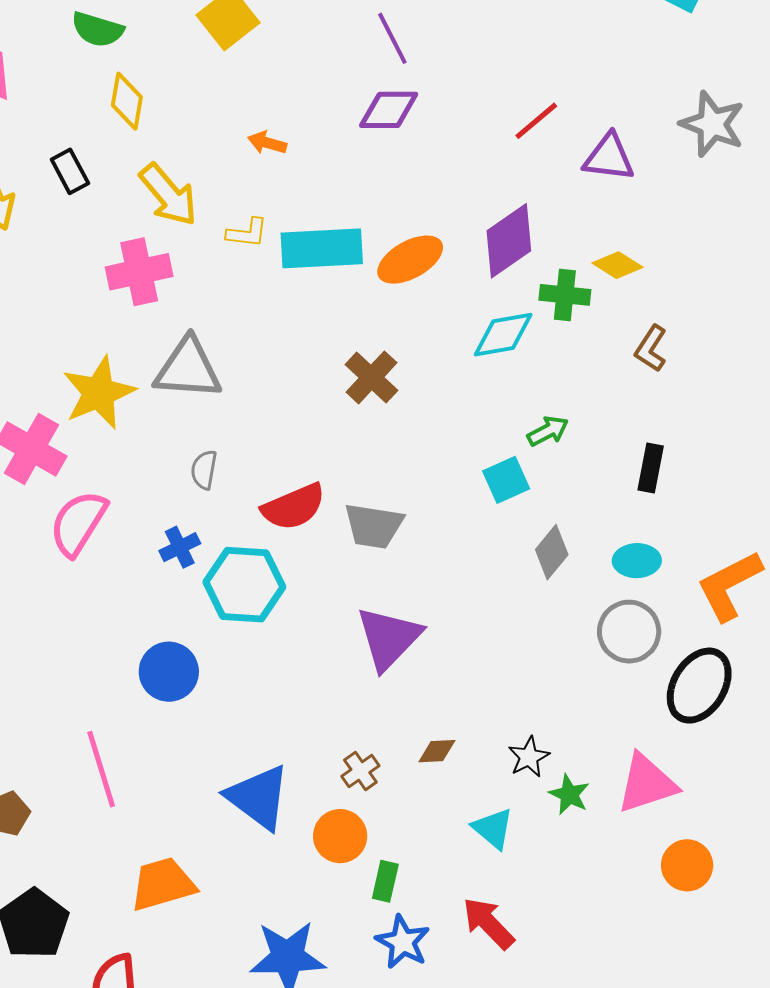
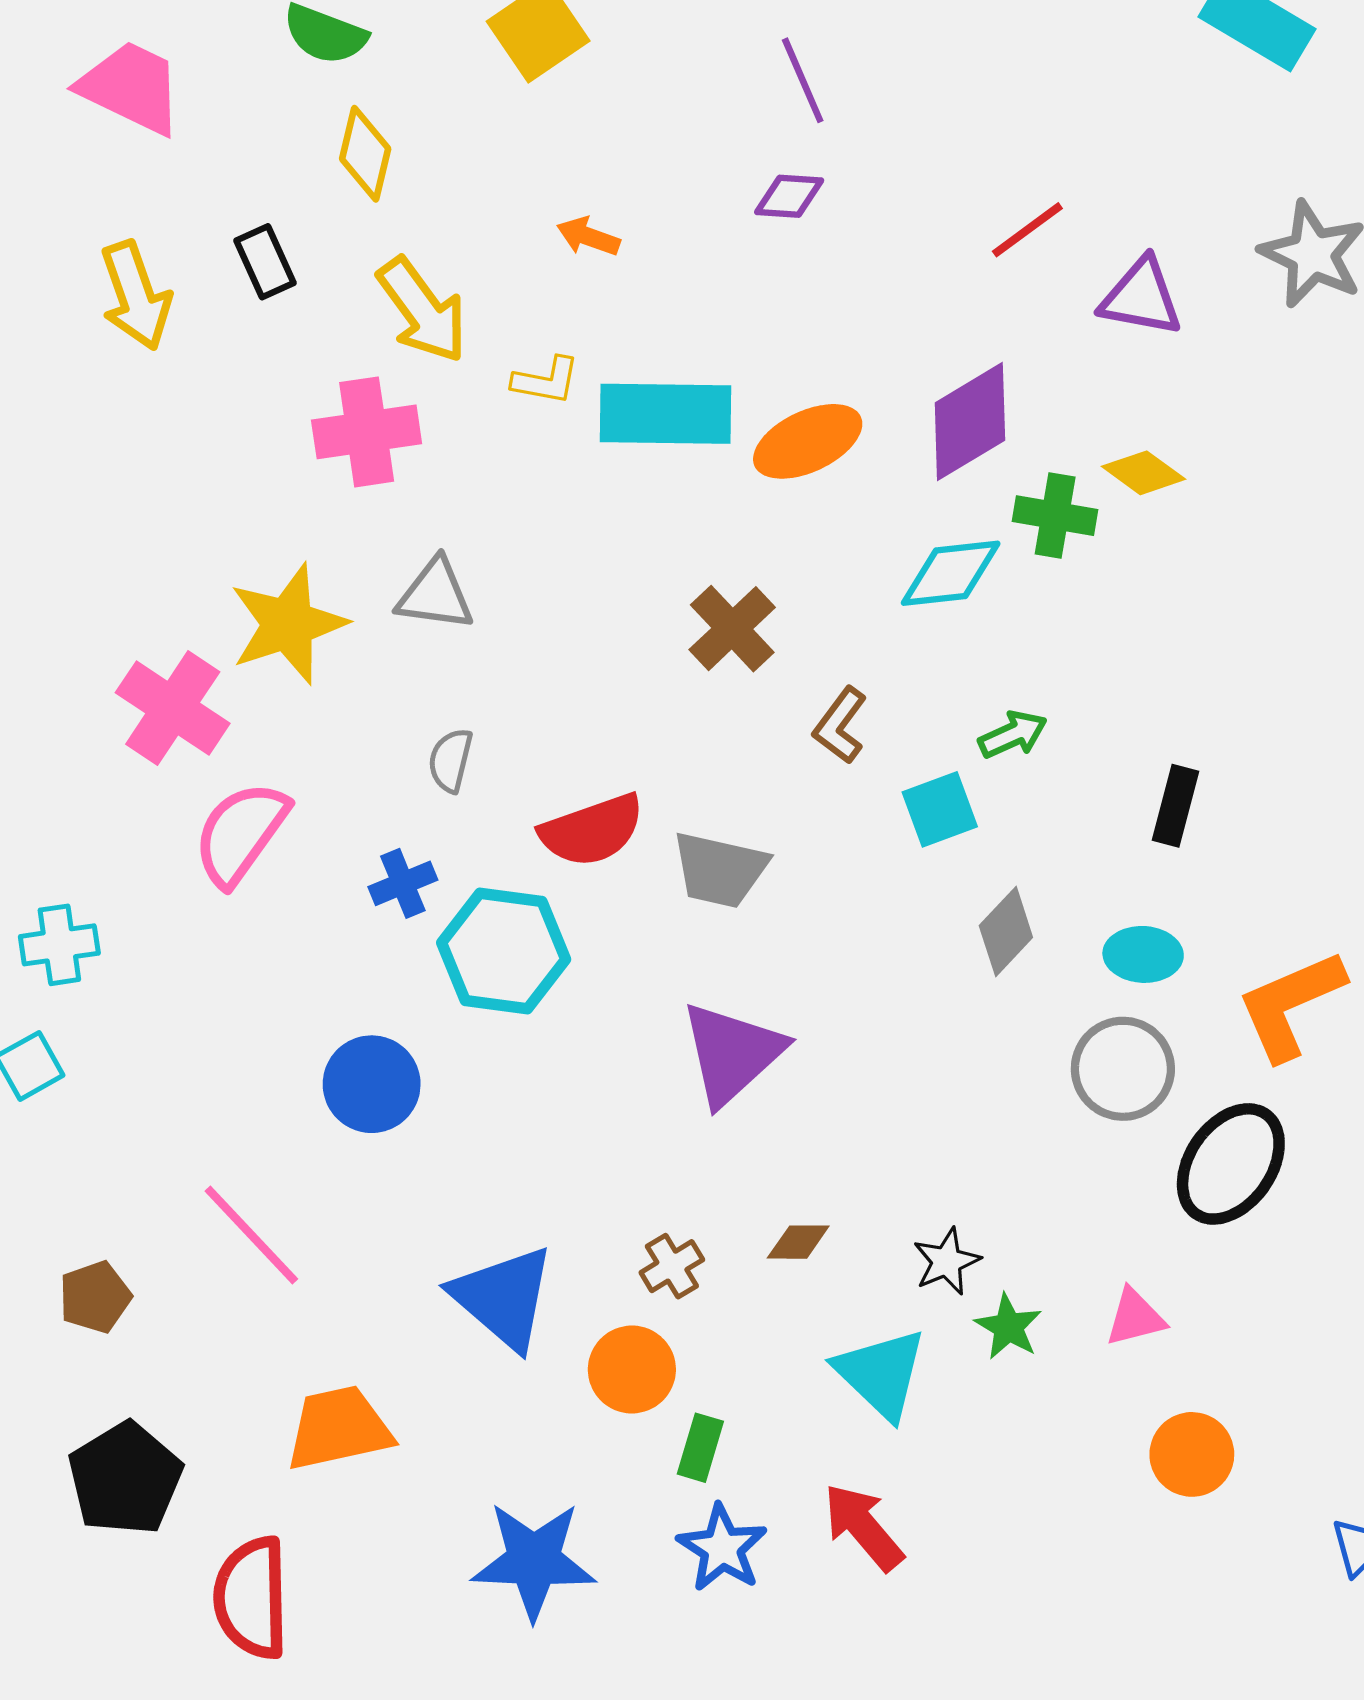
purple diamond: (389, 110) -> (789, 196), size x0.7
brown L-shape: (651, 349) -> (840, 725), moved
gray triangle: (188, 369) -> (435, 595), size x0.7
pink line: (101, 769) -> (251, 1235), turned -30
pink triangle: (647, 784) -> (1135, 1317), size x0.6
cyan triangle: (493, 828) -> (881, 1374), size x1.4

